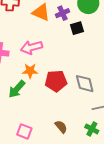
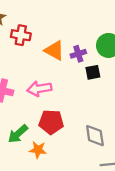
orange star: (30, 71) -> (38, 150), moved
red pentagon: (56, 81) -> (51, 122), moved

